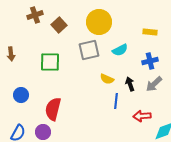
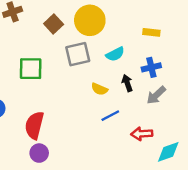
brown square: (59, 25) -> (54, 24), moved
black arrow: (130, 84) -> (127, 83), moved
blue line: (116, 101) -> (110, 116), turned 56
purple circle: (43, 132) -> (39, 153), moved

